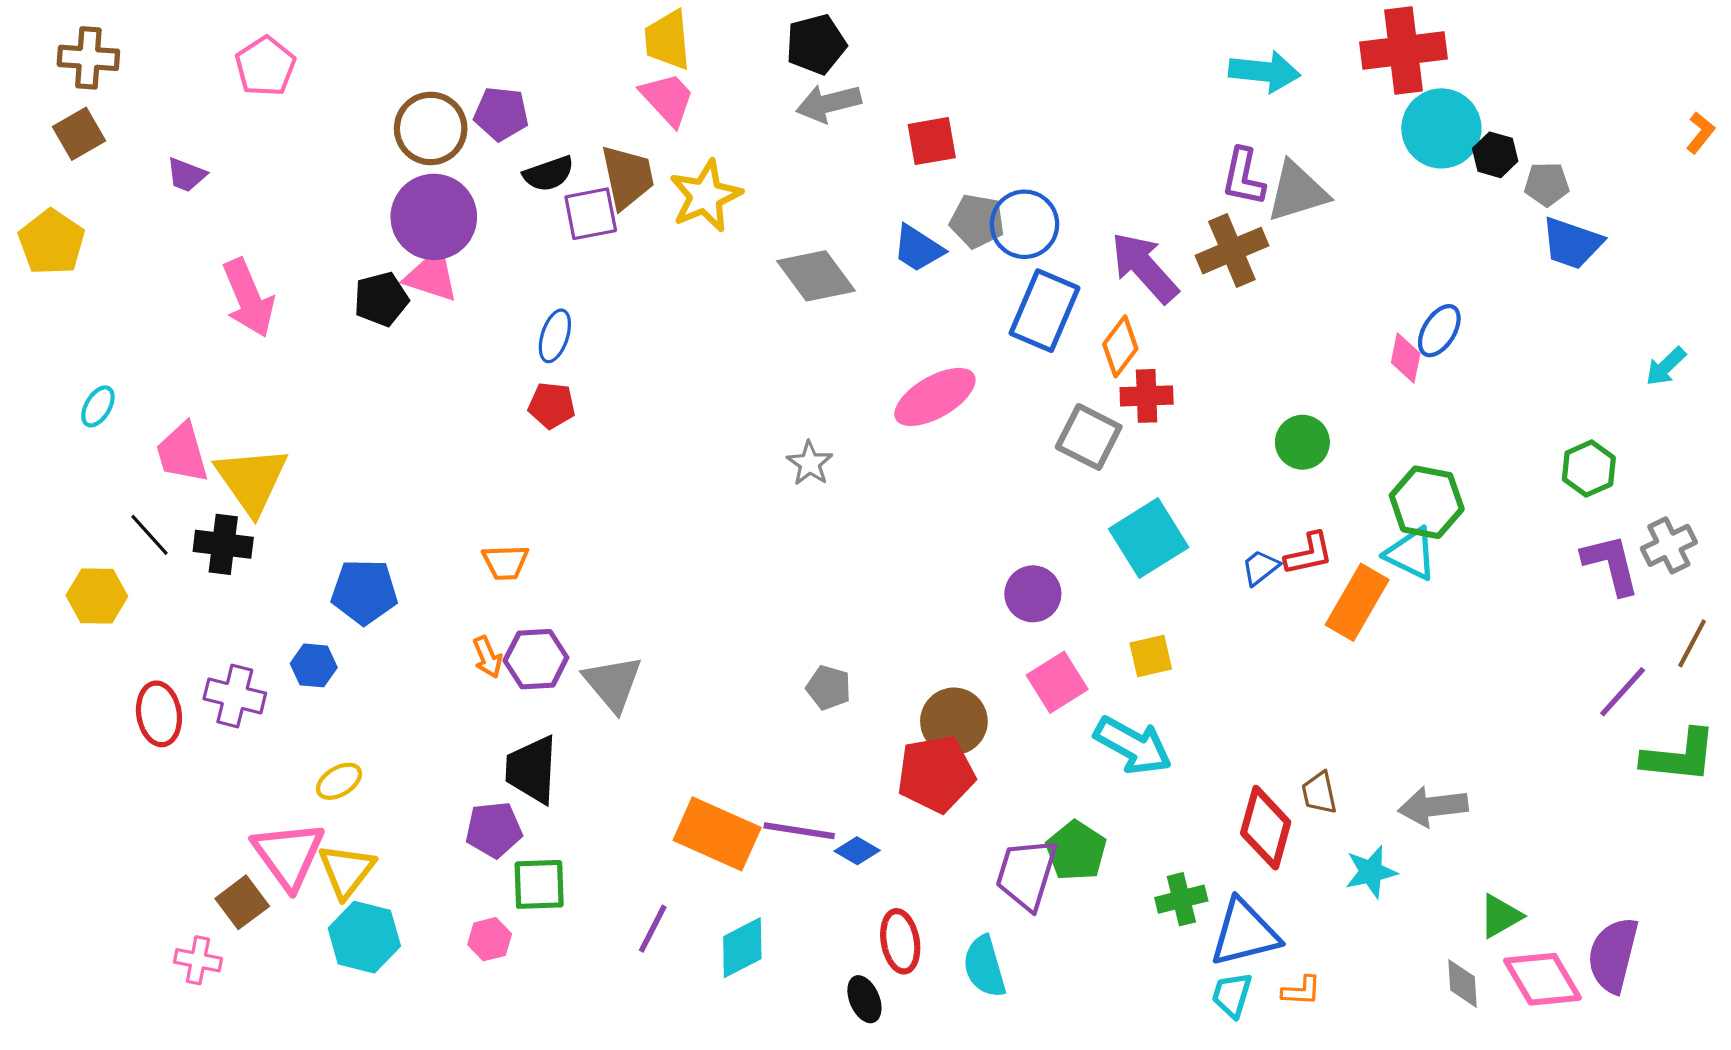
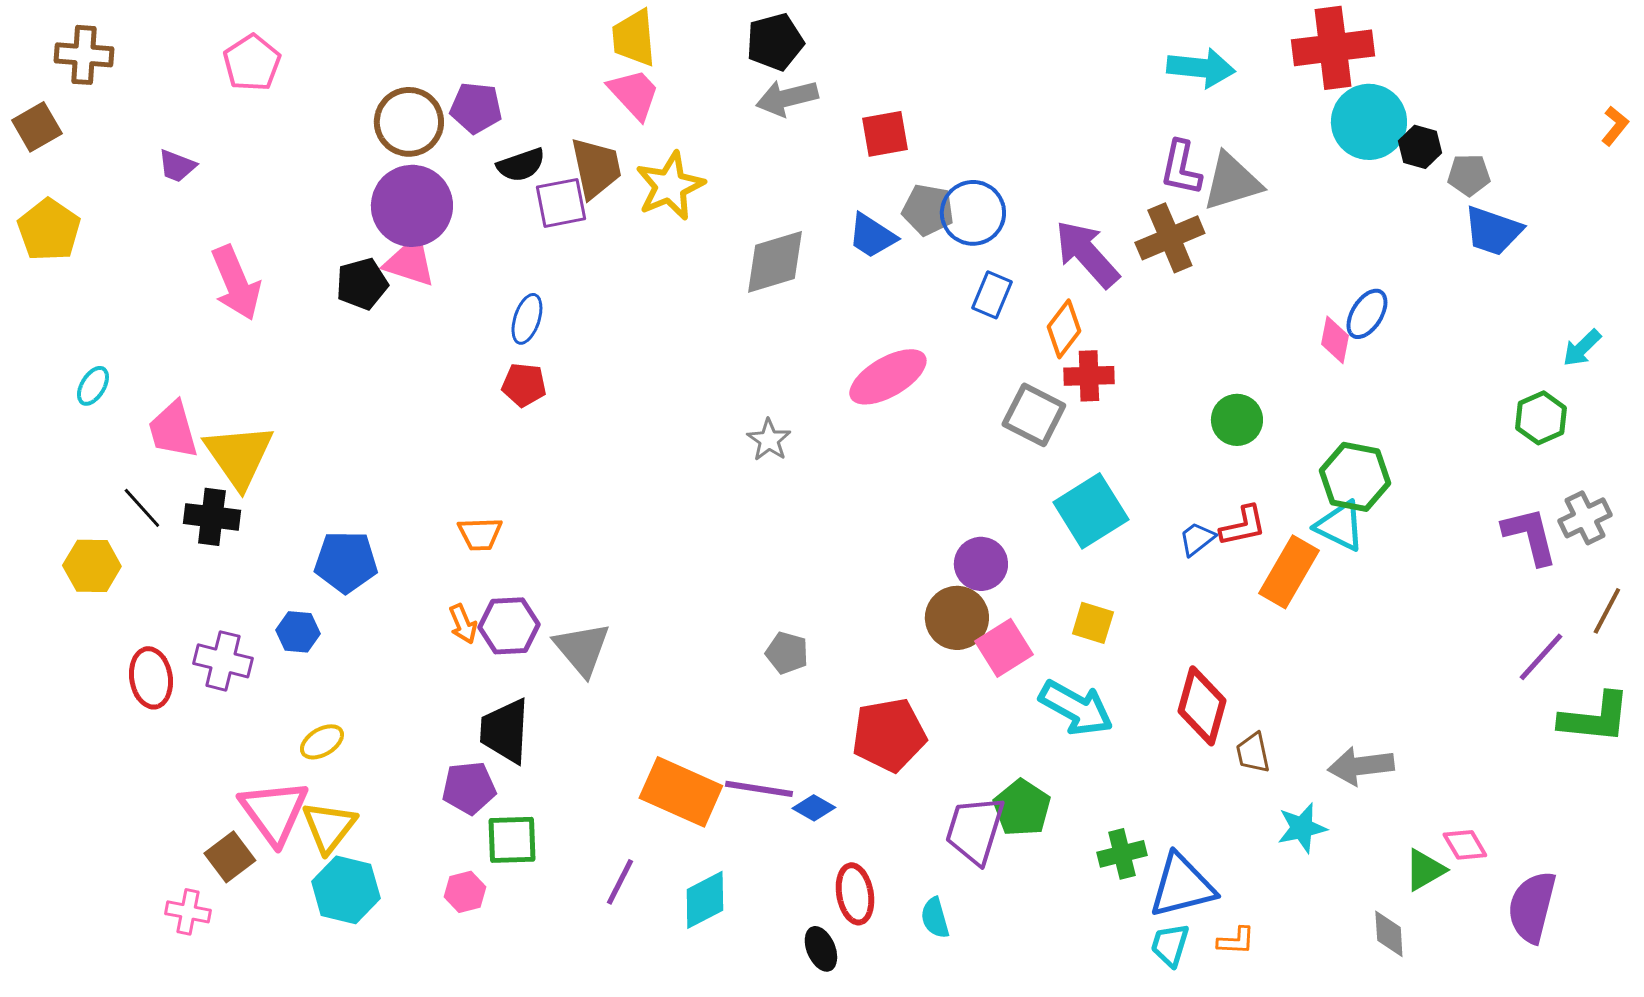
brown square: (79, 134) -> (37, 127), moved
gray diamond: (816, 276) -> (775, 262), turned -70
blue rectangle: (1044, 311) -> (992, 295), size x0.6
green hexagon: (1589, 469) -> (1541, 418), moved
yellow square: (1151, 656) -> (1093, 623), turned 30
brown circle: (954, 721) -> (957, 618), moved
red diamond: (1266, 828) -> (1202, 706), moved
cyan semicircle: (984, 967) -> (935, 918), size x0.7
pink diamond: (1542, 979) -> (1465, 845), moved, size x0.6

